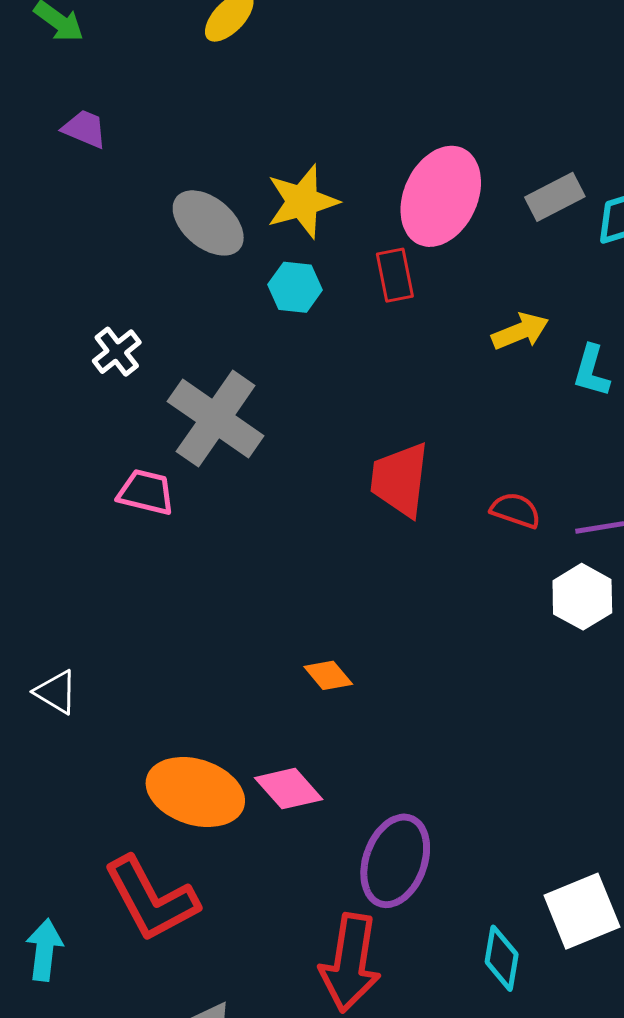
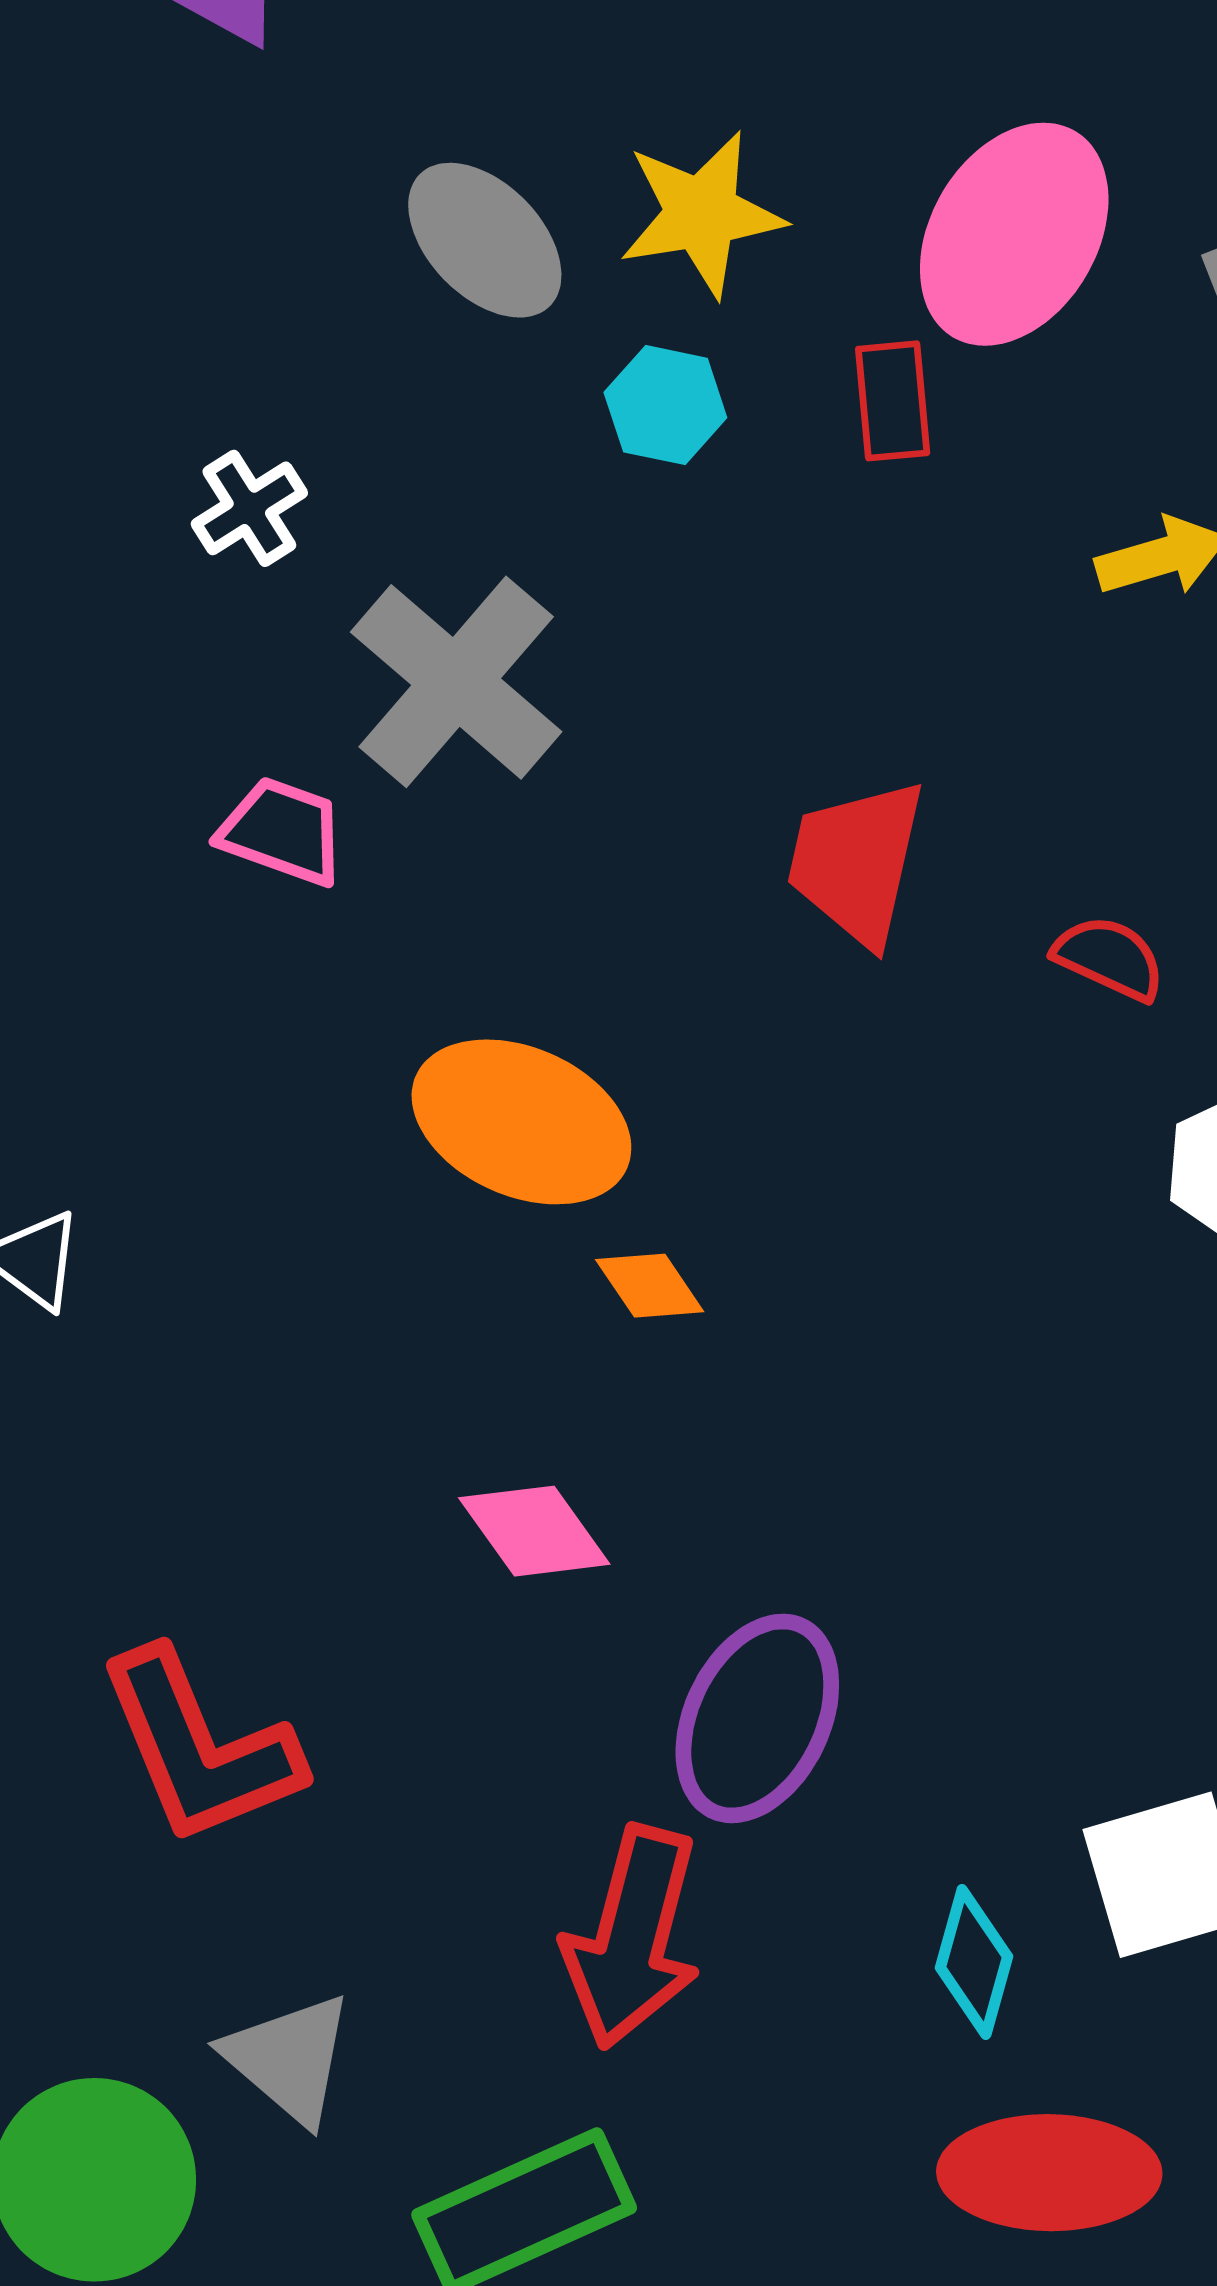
orange ellipse: (195, 792) -> (521, 1122), moved

